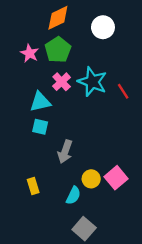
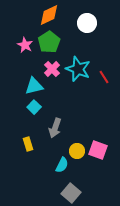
cyan square: (40, 127) -> (34, 107), turned 32
pink square: (116, 178) -> (98, 150), turned -30
yellow rectangle: (33, 186) -> (28, 144), moved

